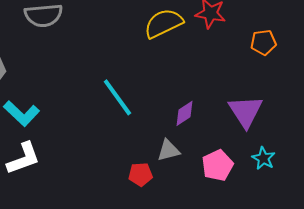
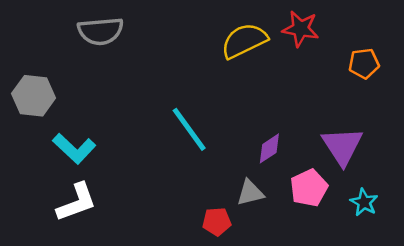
pink pentagon: (217, 165) -> (309, 188), moved

